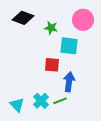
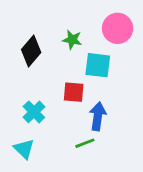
black diamond: (23, 18) -> (31, 51), moved, turned -70
cyan cross: (41, 101) -> (34, 112), moved

